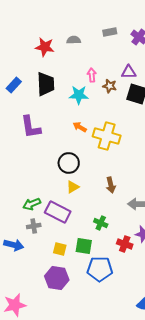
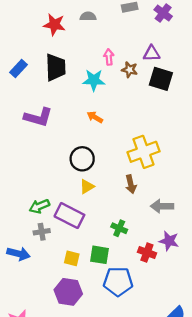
purple L-shape: (31, 127) -> (38, 117), turned -65
yellow cross: (107, 136) -> (143, 152), moved, turned -36

